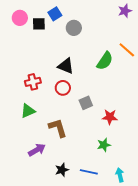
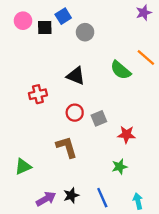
green semicircle: (105, 61) -> (121, 70), turned 96
red circle: (63, 88) -> (75, 113), moved
green triangle: (28, 111) -> (23, 167), moved
purple arrow: (37, 150) -> (46, 199), moved
blue line: (89, 172) -> (102, 198), turned 54

